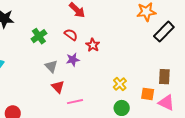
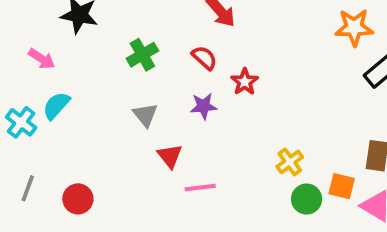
gray triangle: (51, 66) -> (145, 115), moved
green circle: (122, 108) -> (307, 199), moved

